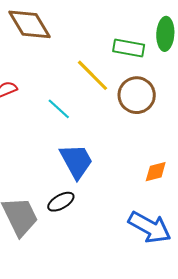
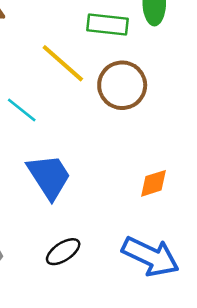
black ellipse: (61, 202) -> (63, 252), moved

